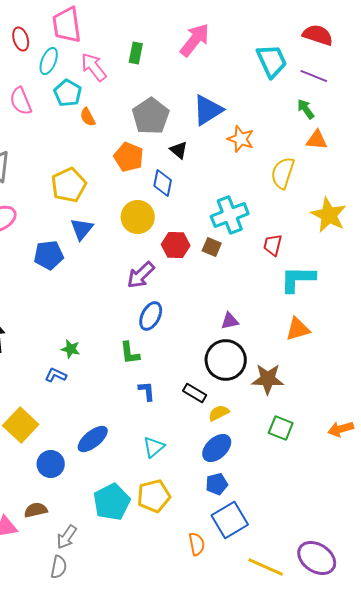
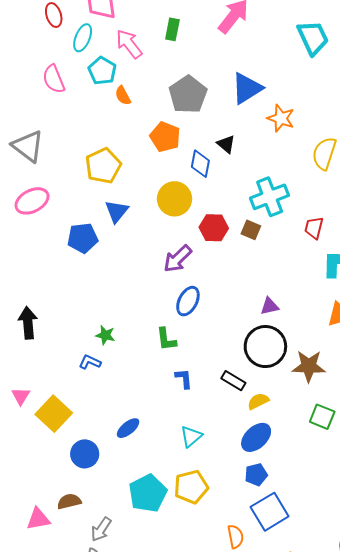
black triangle: (179, 150) -> (226, 144), moved
blue ellipse: (93, 439) -> (128, 428), size x0.7

